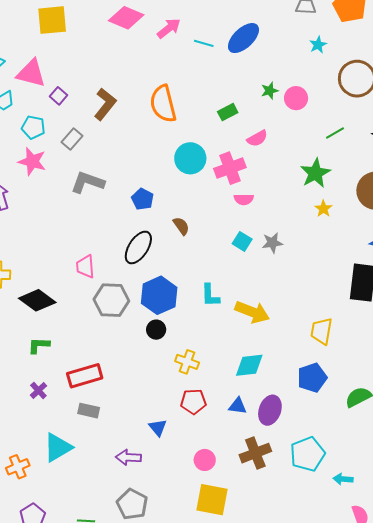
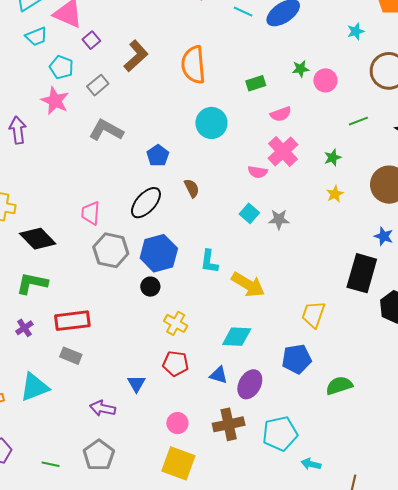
pink cross: (230, 168) -> (283, 151), moved, turned -32
green star: (315, 173) -> (333, 158), size x0.6
green L-shape: (39, 345) -> (32, 283), size x1.4

